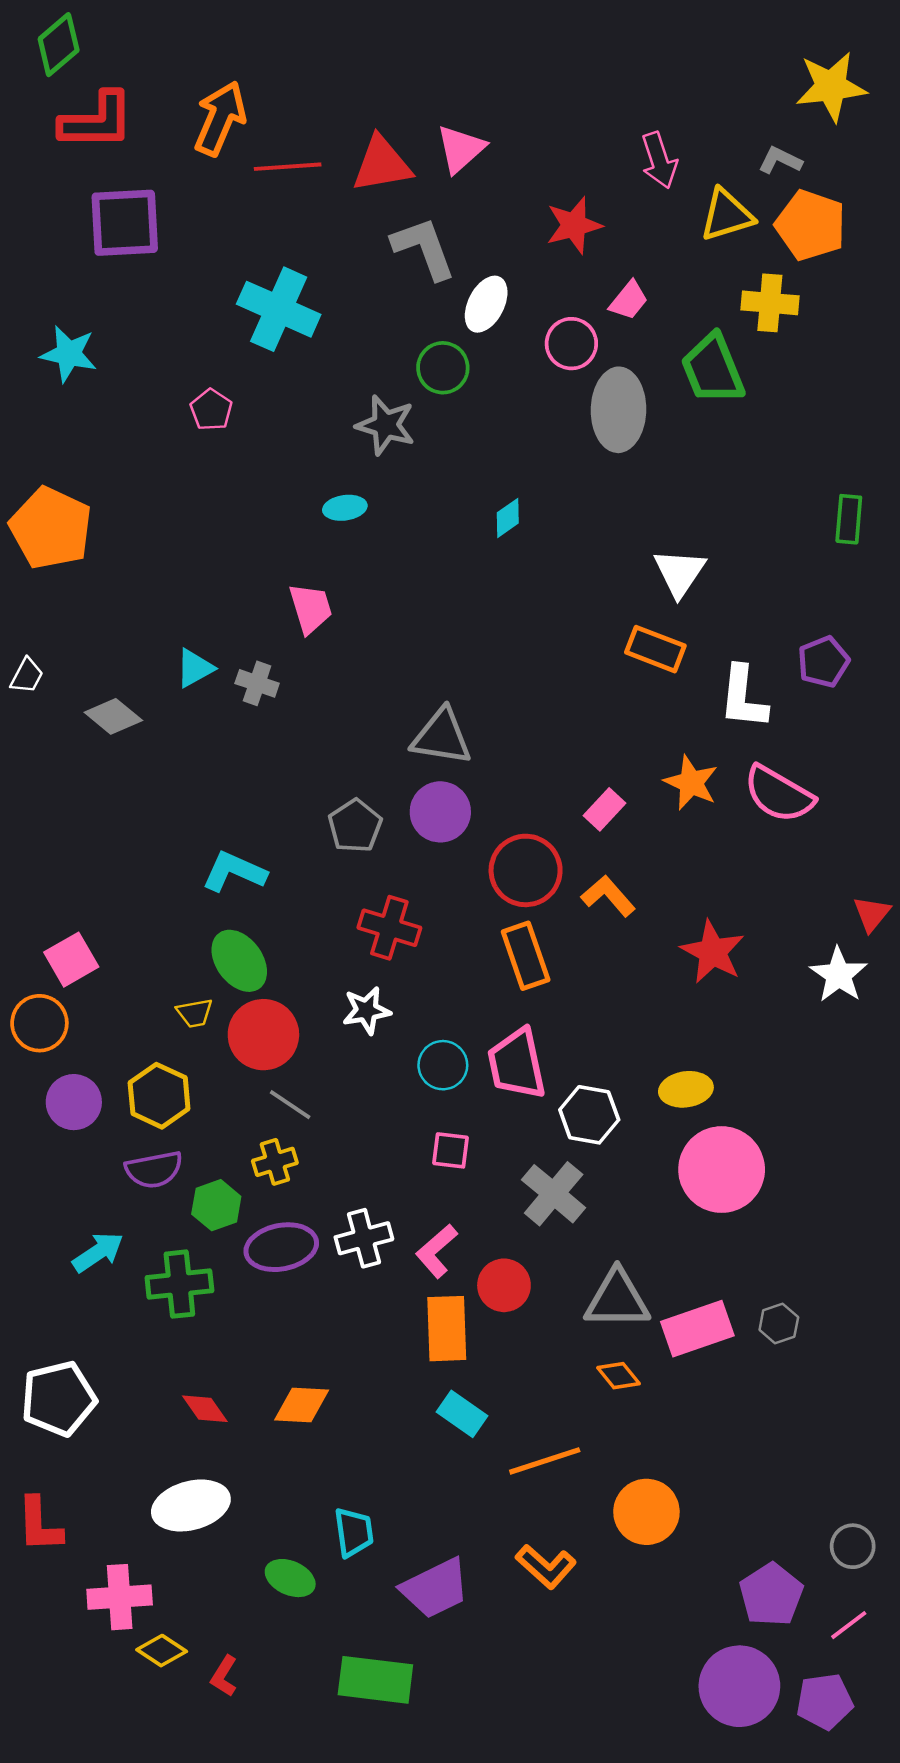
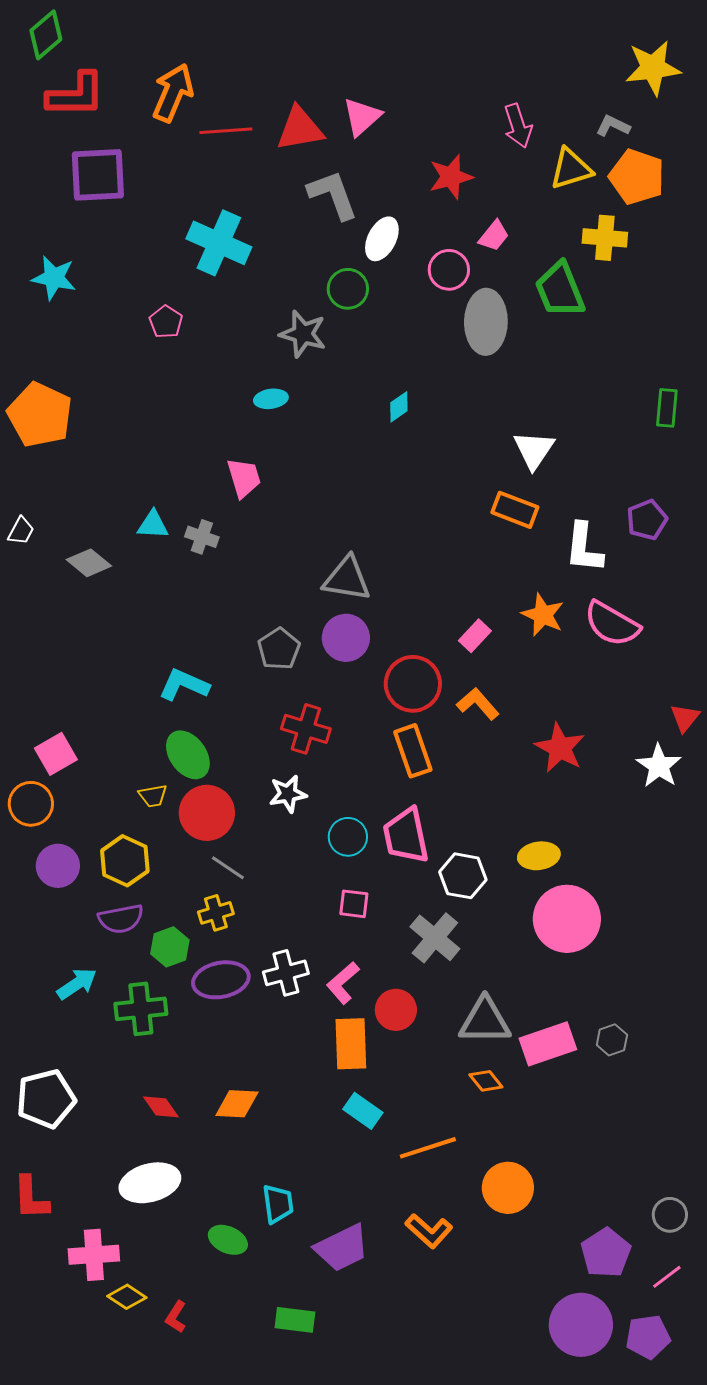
cyan triangle: (195, 668) -> (153, 525), turned 32
green rectangle: (375, 1680) -> (295, 1320), size x0.7

